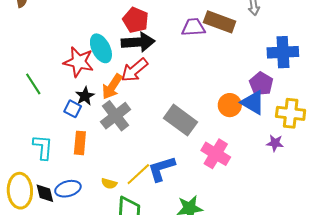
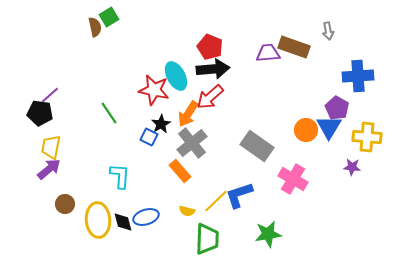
blue triangle: (253, 103) -> (329, 127), turned 32
orange rectangle: (80, 143) -> (180, 171), moved, turned -45

